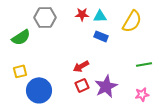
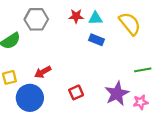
yellow semicircle: (132, 21) -> (130, 24), turned -70
red arrow: (81, 66) -> (43, 72), moved
purple star: (106, 86) -> (117, 94), moved

